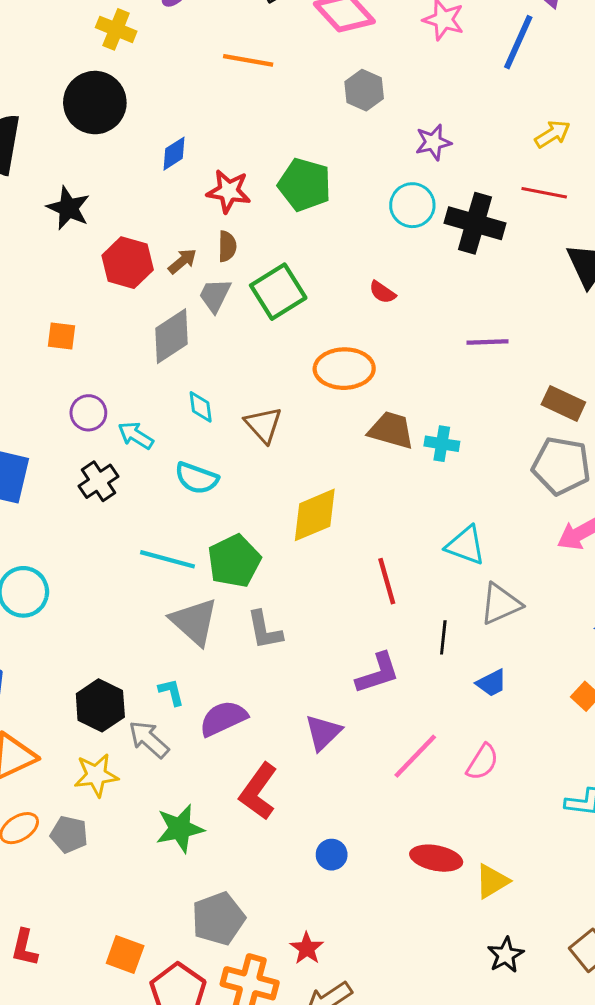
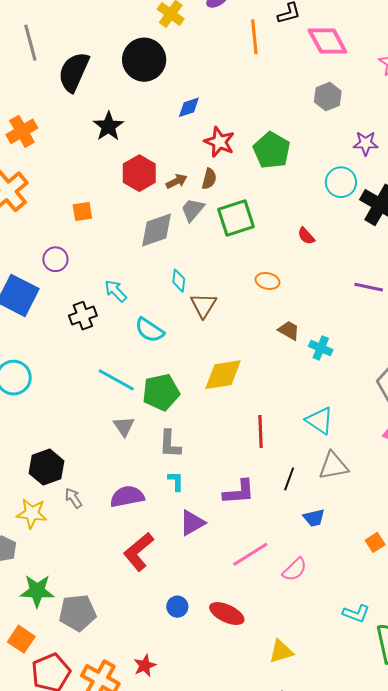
orange line: (248, 60) -> (254, 37), moved, turned 60
orange square: (62, 336) -> (82, 212), turned -30
orange ellipse: (344, 369) -> (267, 281), size x0.6
cyan diamond: (201, 407) -> (179, 281), moved
purple circle: (88, 413) -> (55, 259), moved
brown trapezoid: (391, 430) -> (289, 330), size x0.7
gray triangle: (194, 622) -> (124, 426), size x0.6
cyan L-shape: (171, 692) -> (176, 481), moved
gray arrow: (149, 739) -> (73, 498), size x0.7
green star: (180, 829) -> (37, 591), moved
red ellipse: (436, 858) -> (227, 614), moved
gray pentagon: (218, 919) -> (77, 613), moved

